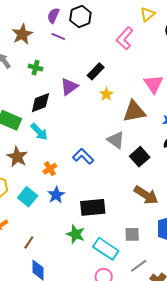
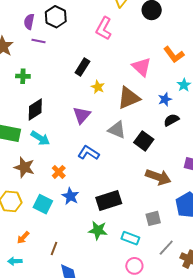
purple triangle: (69, 87) -> (82, 115), moved
cyan rectangle: (106, 249) -> (130, 238), size x0.7

